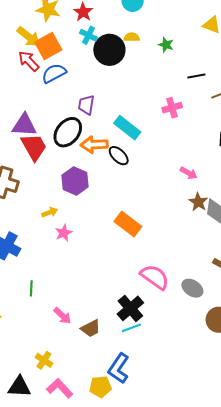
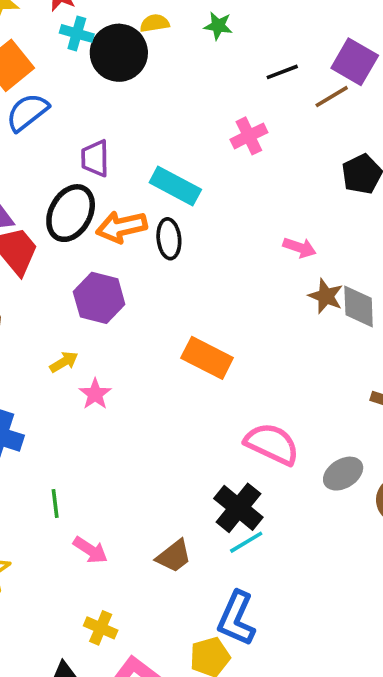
black ellipse: (119, 156) -> (169, 239), turned 50
gray ellipse: (192, 288) -> (343, 474), moved, turned -55
pink arrow: (62, 316) -> (90, 550), moved

